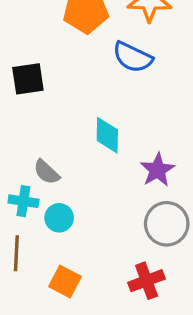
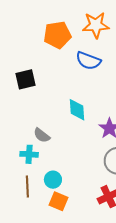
cyan circle: (59, 218) -> (53, 180), moved

